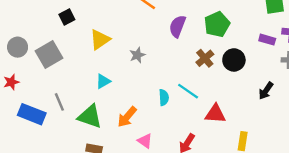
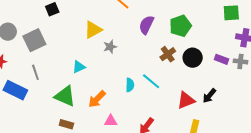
yellow triangle: (100, 40) -> (93, 30), moved
purple rectangle: (267, 40) -> (222, 59), moved
black arrow: (266, 91) -> (209, 96), moved
gray line: (59, 102) -> (35, 72), moved
red triangle: (215, 114) -> (186, 100), moved, turned -30
pink triangle: (145, 141) -> (111, 121), turned -40

